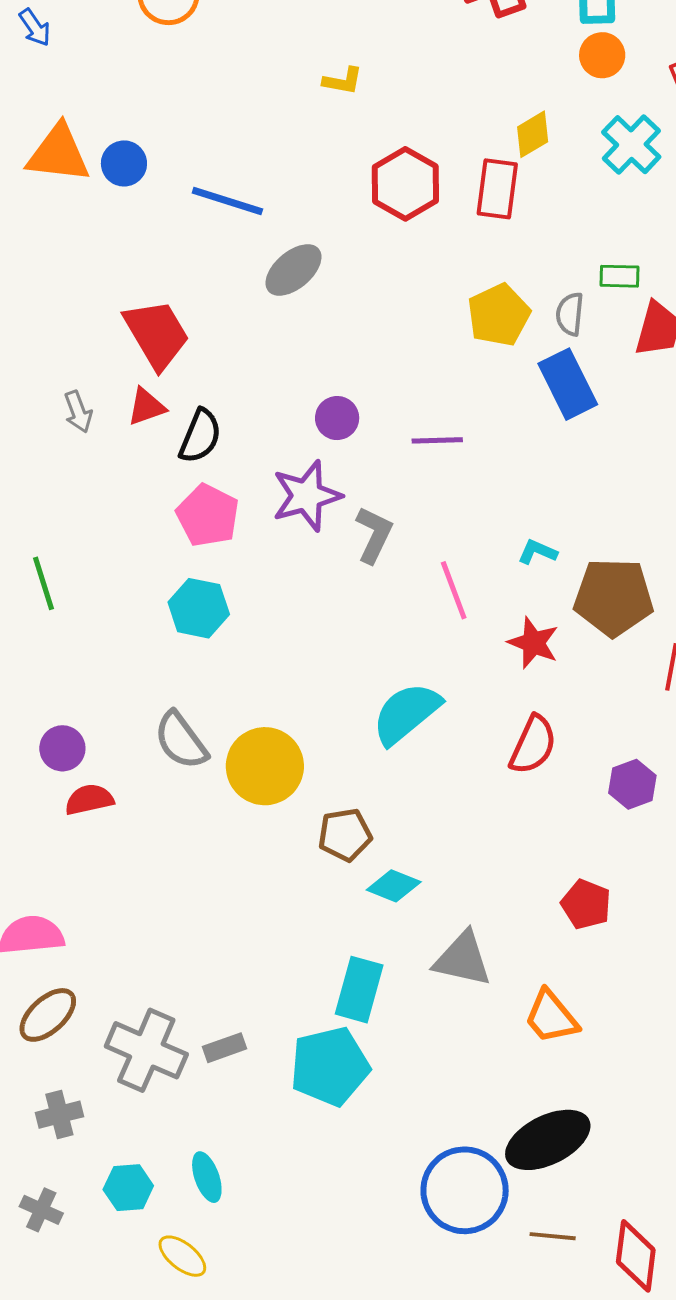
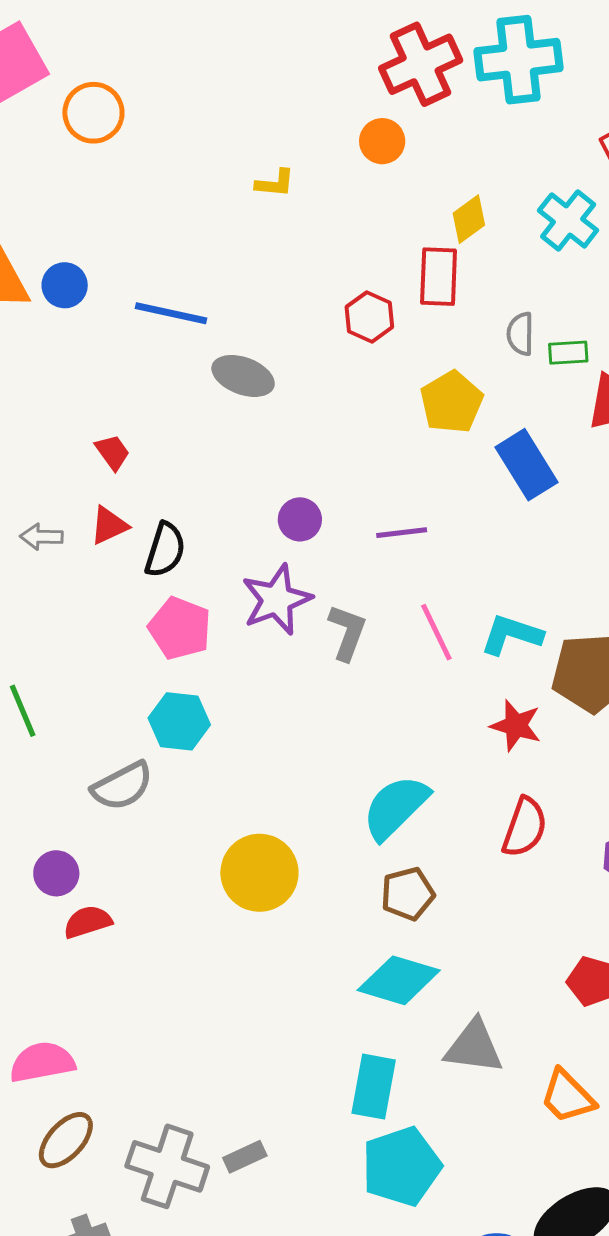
orange circle: (602, 55) -> (382, 141), moved
red hexagon: (405, 184) -> (369, 317), moved, size x0.7
gray ellipse: (294, 270) -> (243, 376), turned 66
gray semicircle: (570, 314) -> (520, 334), moved
red trapezoid: (157, 334) -> (113, 452), size x0.5
gray arrow: (78, 412) -> (41, 537), turned 117
cyan L-shape: (537, 552) -> (512, 635), size x1.6
pink line: (454, 590) -> (436, 632), moved
gray semicircle: (181, 741) -> (122, 786), moved, turned -76
brown pentagon: (345, 835) -> (408, 894), moved
cyan diamond: (394, 886) -> (399, 980), size x1.5
cyan pentagon: (330, 1066) -> (401, 1166), moved

